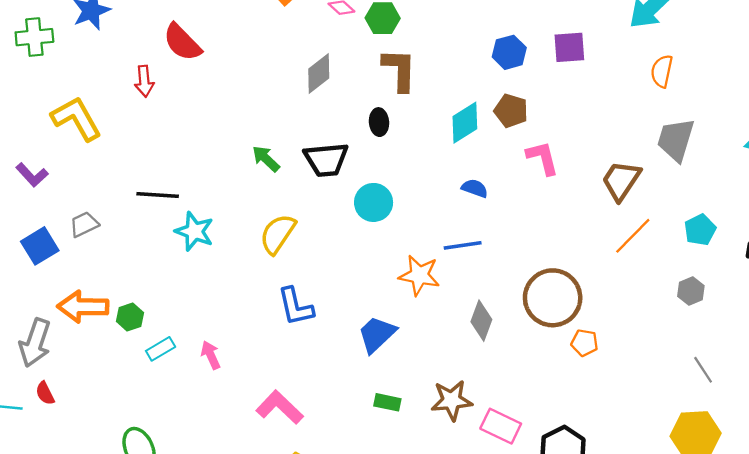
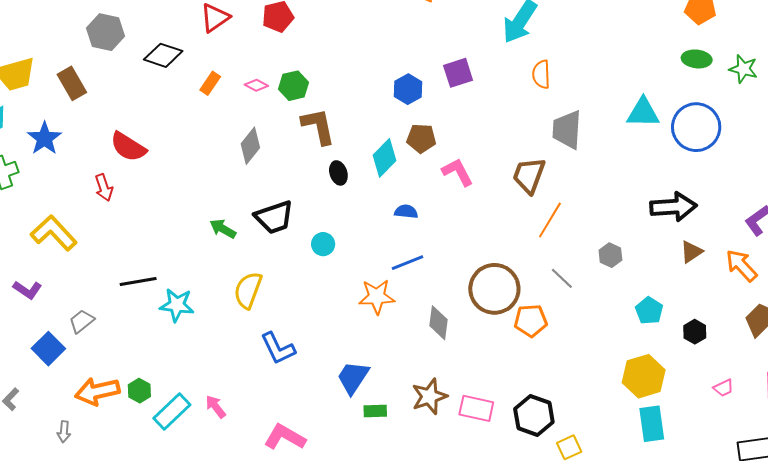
black ellipse: (379, 122) -> (338, 173), moved
cyan circle: (374, 202) -> (323, 244), size x0.7
cyan pentagon: (700, 230) -> (649, 311), moved
blue trapezoid: (377, 334) -> (353, 377), moved
gray arrow: (35, 343) -> (64, 432), size x0.5
orange pentagon: (584, 343) -> (531, 321), size x1.4
cyan rectangle: (161, 349) -> (172, 412), size x1.5
gray line: (703, 370) -> (562, 278), moved

